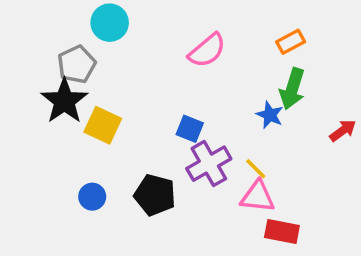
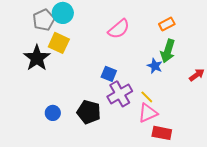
gray pentagon: (77, 64) -> (44, 20), moved
yellow square: (103, 125) -> (59, 43), moved
pink triangle: (258, 197) -> (148, 113), turned -30

